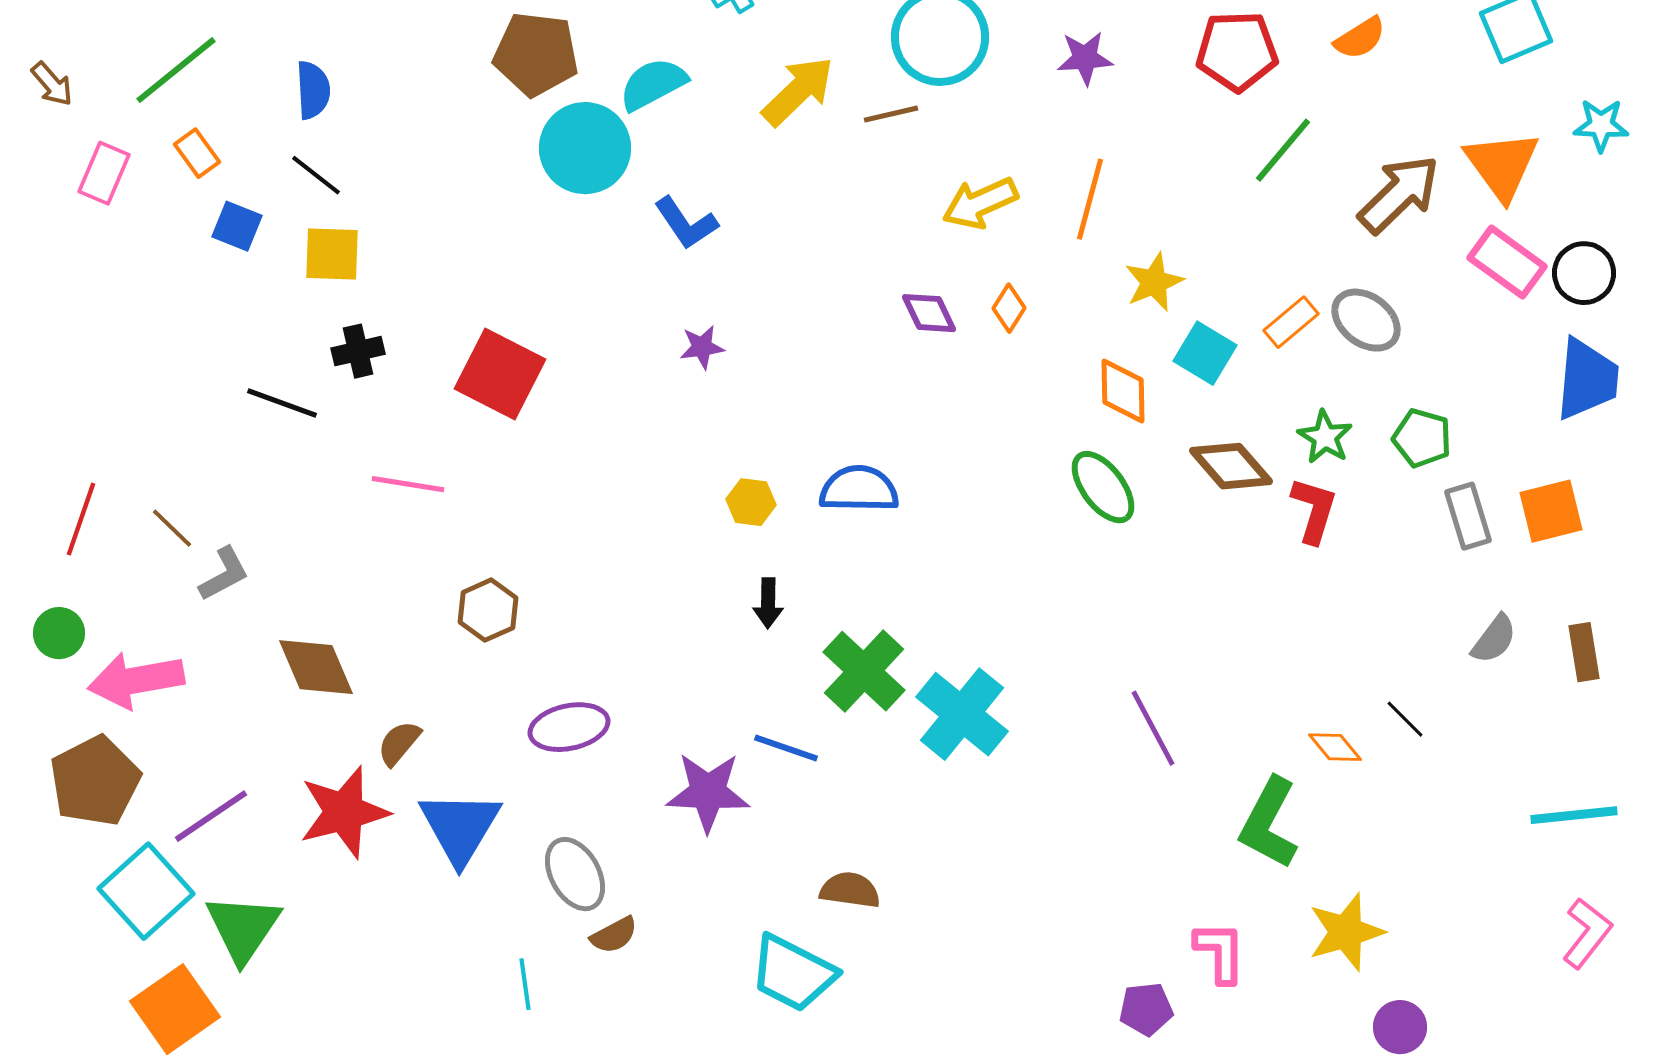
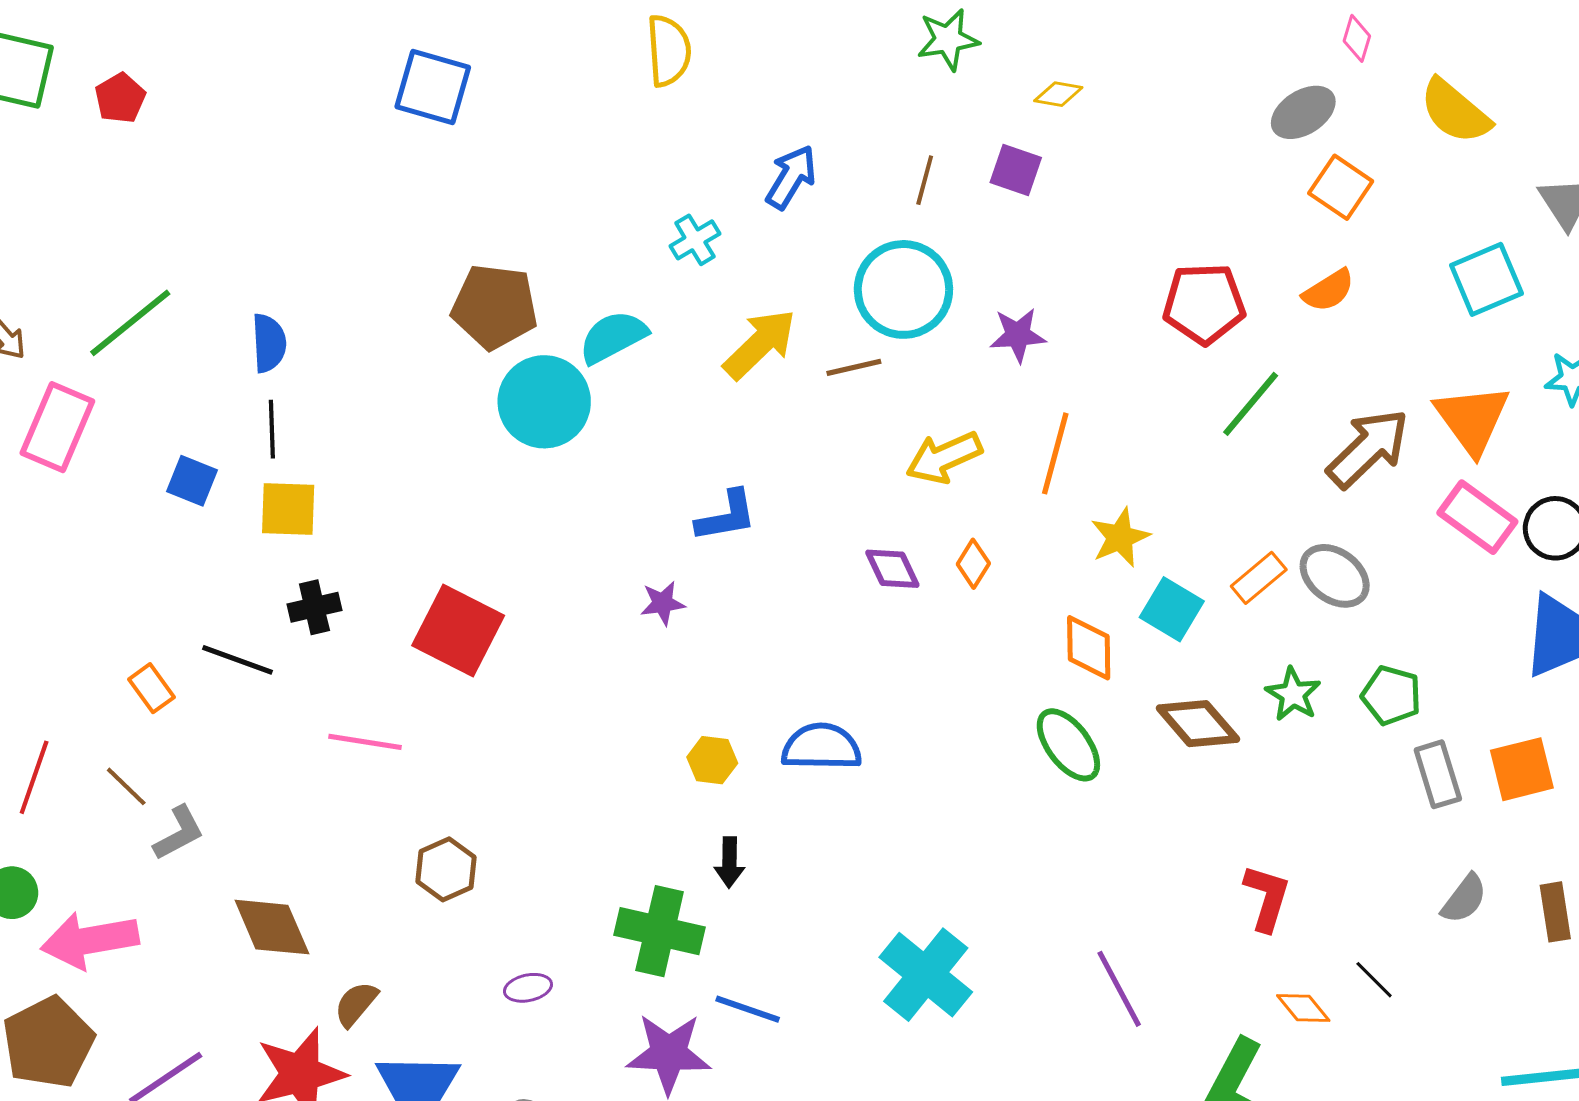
purple star: (1085, 58) -> (1018, 335), moved
orange rectangle: (197, 153) -> (151, 688), moved
pink rectangle: (104, 173) -> (57, 427), size x1.4
black line: (316, 175) -> (272, 429), turned 50
blue L-shape: (686, 223) -> (726, 516), moved, turned -66
red L-shape: (1314, 510) -> (1267, 898), moved
green cross: (864, 671) -> (660, 931), moved, turned -30
purple ellipse: (569, 727) -> (528, 988), size x0.6

